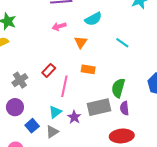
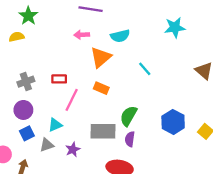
orange triangle: (81, 42) -> (101, 57), size x1.5
red rectangle: (49, 70) -> (59, 79), turned 32
purple circle: (15, 107) -> (23, 110), moved
purple star: (74, 117) -> (73, 150), moved

